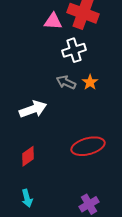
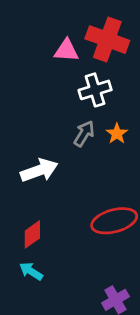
gray arrow: (66, 82) -> (84, 134), turned 96
cyan arrow: (27, 198) -> (31, 271), moved, turned 138

